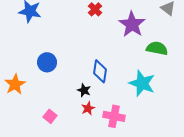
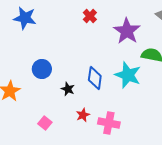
cyan star: (142, 83) -> (128, 75), moved
black star: (84, 90) -> (68, 89), moved

